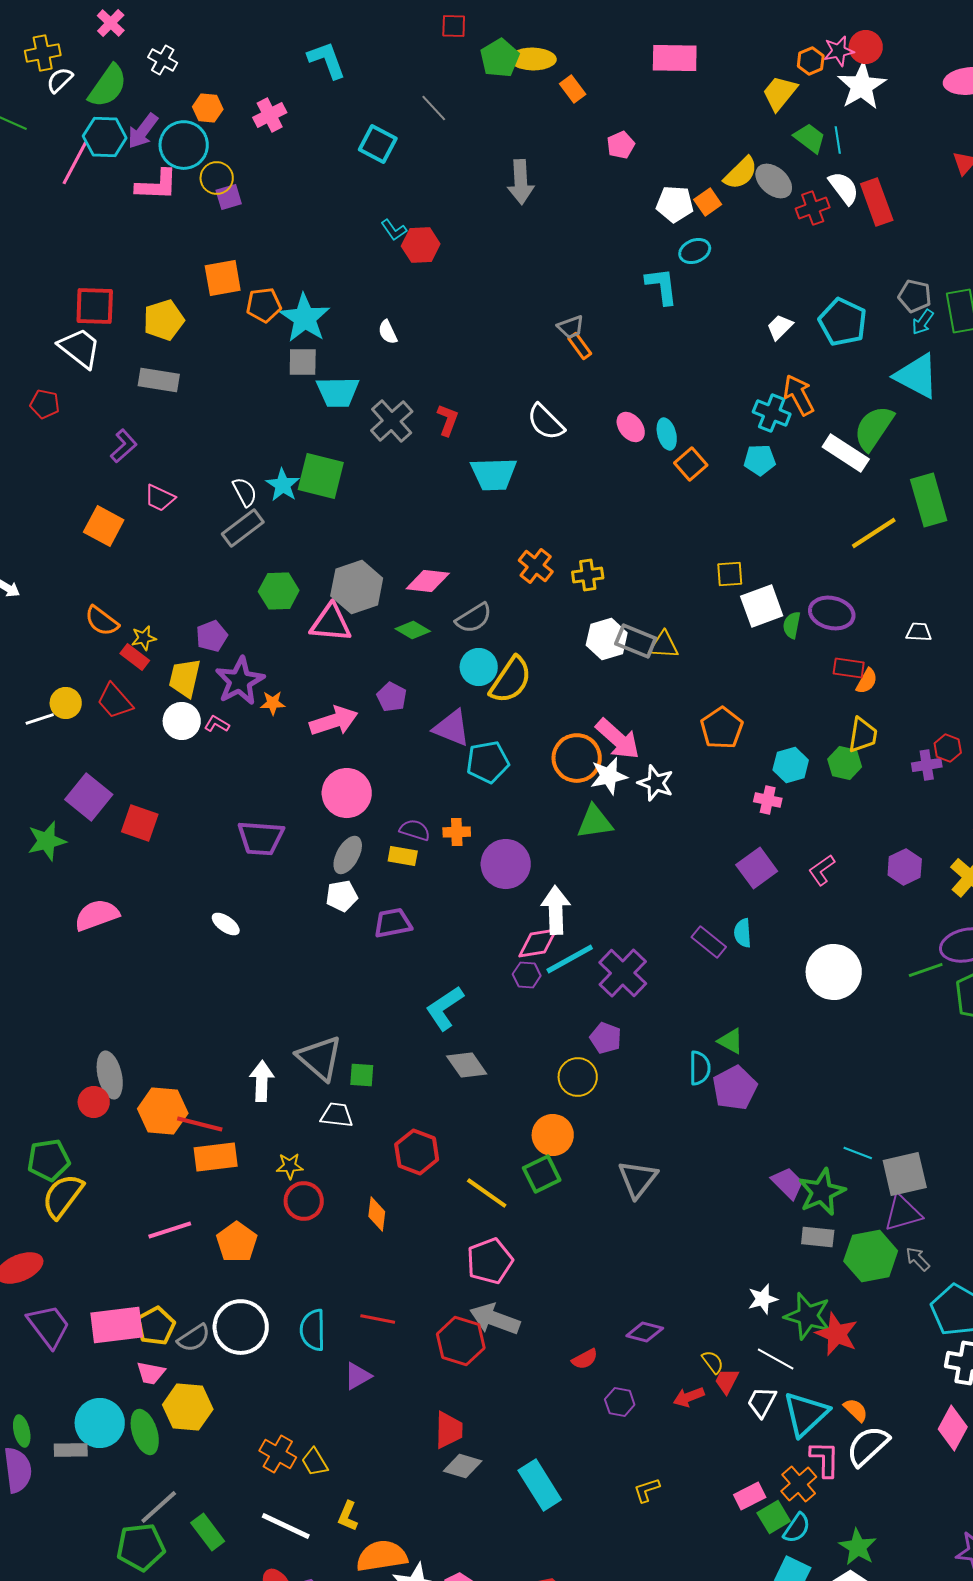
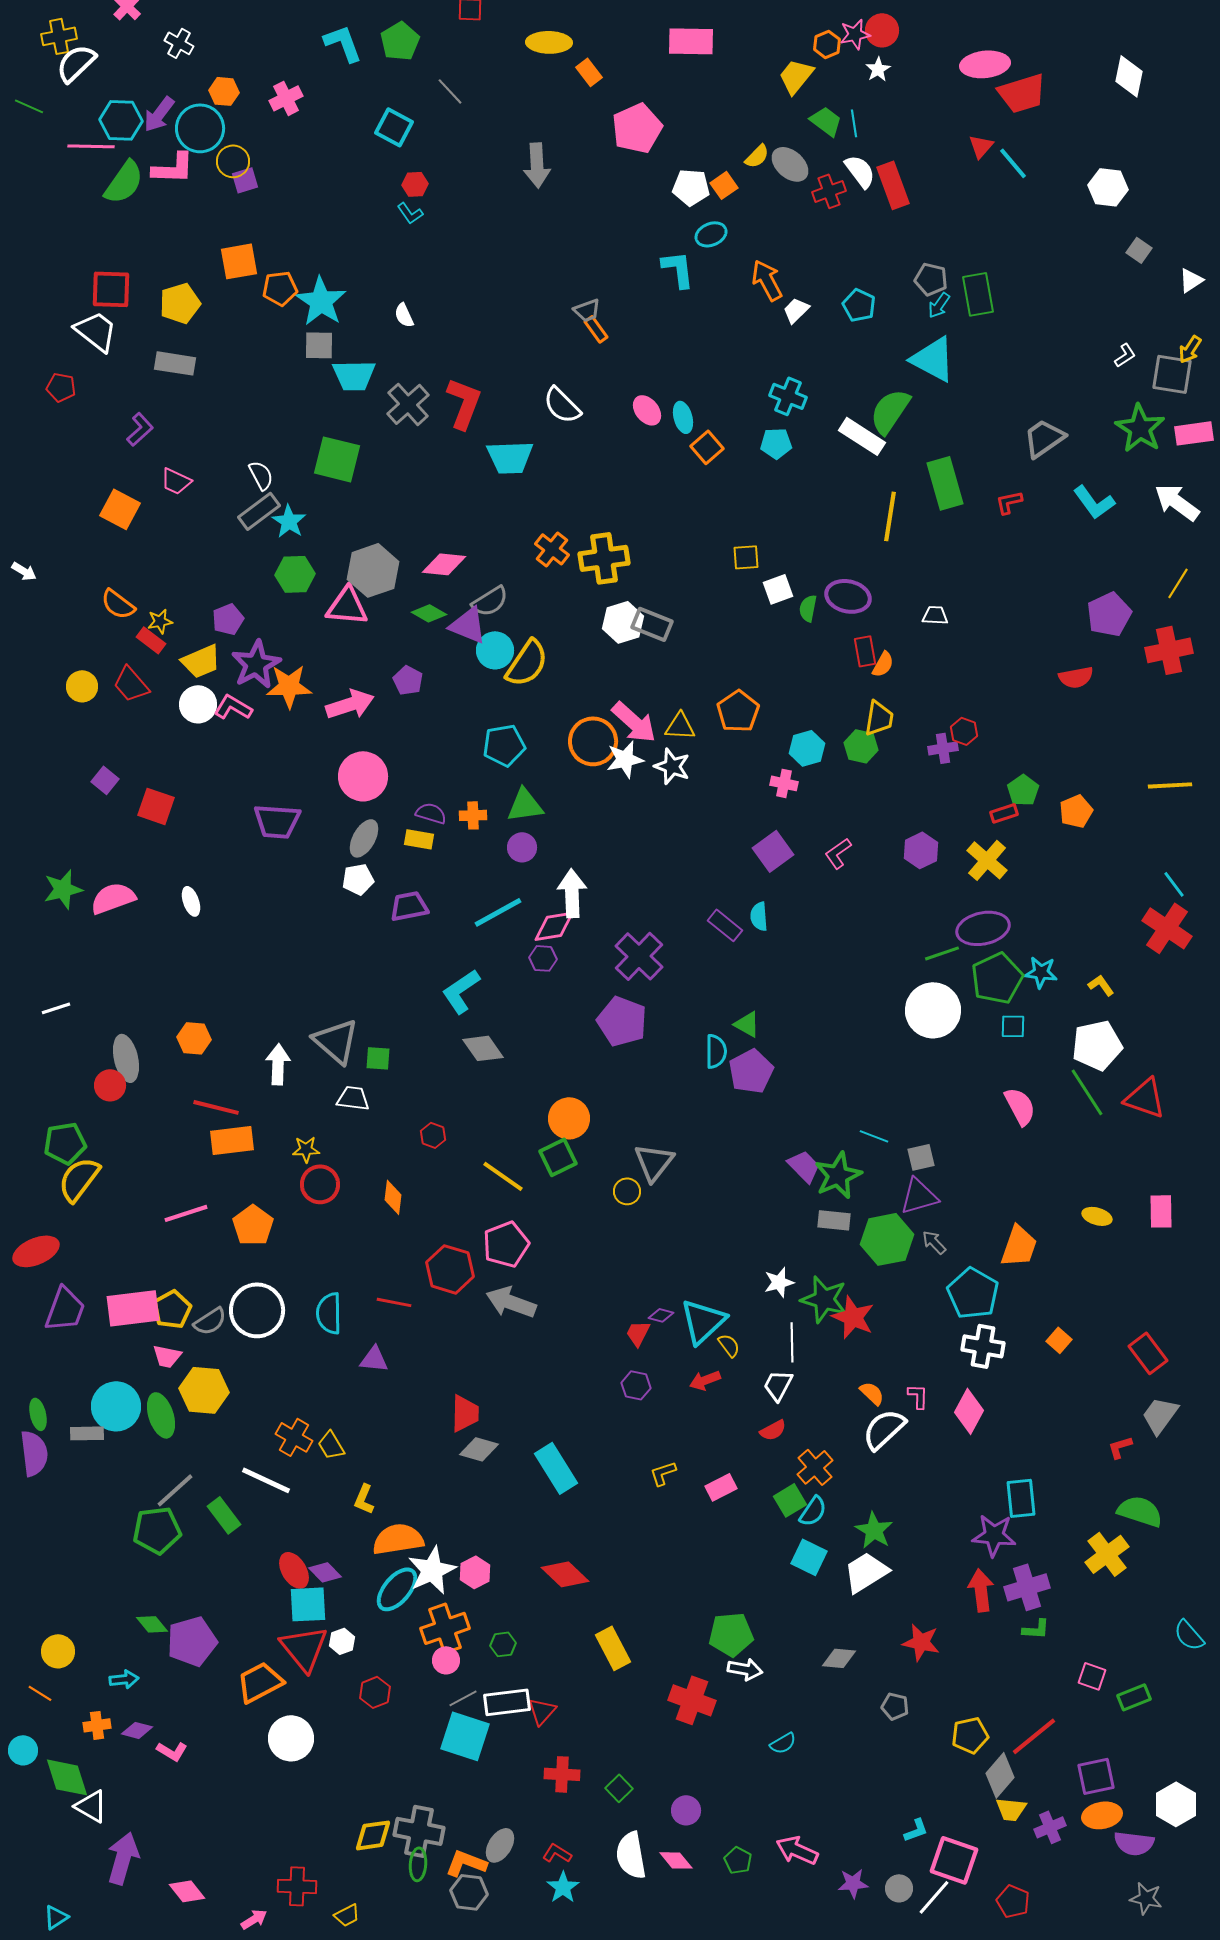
green pentagon: (500, 58) -> (400, 41), moved
white semicircle: (60, 80) -> (76, 63), size x1.5
green semicircle: (108, 86) -> (124, 182), moved
white star: (862, 86) -> (878, 69), size x0.5
pink pentagon: (621, 145) -> (637, 128), size x1.8
pink line: (75, 163) -> (91, 146), turned 63
yellow semicircle: (741, 173) -> (757, 156), size x0.7
red hexagon: (421, 245) -> (415, 184), moved, size x0.7
cyan pentagon: (843, 322) -> (859, 305), size x0.7
orange arrow: (799, 395) -> (767, 280), moved
red L-shape: (448, 420) -> (464, 403), size x1.6
cyan star: (283, 485) -> (289, 521), moved
yellow line: (874, 533) -> (890, 516), turned -48
yellow cross: (588, 575) -> (604, 558), size x1.6
white square: (762, 606) -> (778, 589), size x0.7
yellow triangle: (664, 645) -> (680, 726), moved
red rectangle: (849, 668) -> (865, 651), turned 72
yellow trapezoid: (185, 678) -> (201, 661), turned -126
orange star: (273, 703) -> (289, 686), size x1.8
white line: (40, 719) -> (56, 1008), moved
pink L-shape: (217, 724) -> (233, 707), size x1.5
purple triangle: (452, 728) -> (468, 625), moved
purple square: (89, 797) -> (105, 780), size x0.6
green triangle: (595, 822) -> (525, 805), moved
green star: (47, 841) -> (63, 889), moved
purple circle: (506, 864) -> (522, 847), size x0.6
white ellipse: (226, 924) -> (191, 901), moved, turned 36
cyan line: (570, 959) -> (498, 912), moved
white circle: (834, 972) -> (933, 1010), moved
purple pentagon: (606, 1038) -> (622, 1021), size x1.6
yellow circle: (578, 1077) -> (627, 1191), moved, size x0.7
orange hexagon: (163, 1111) -> (194, 1038), moved, size x0.7
red hexagon: (417, 1152) -> (433, 1135), size x0.6
gray square: (905, 1174) -> (921, 1157), size x0.6
purple trapezoid: (49, 1326) -> (65, 1309), turned 57
purple diamond: (645, 1332) -> (661, 1315), size x0.7
red hexagon: (461, 1341) -> (450, 1269), moved
red semicircle: (585, 1359) -> (773, 1430), moved
white line: (776, 1359) -> (792, 1342), turned 60
purple triangle: (358, 1376) -> (374, 1359), turned 36
red trapezoid: (727, 1381) -> (638, 1333), moved
cyan triangle: (806, 1414) -> (703, 1321), moved
pink L-shape: (825, 1459) -> (918, 1396), moved, size x0.7
pink rectangle: (750, 1496) -> (721, 1487), moved
white line: (286, 1526) -> (266, 1480), moved

